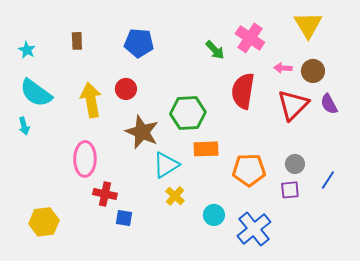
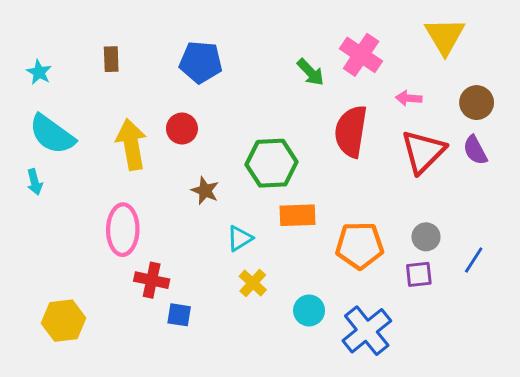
brown circle: (313, 71) -> (477, 103), moved
brown star: (142, 132) -> (205, 191), size x0.6
cyan triangle: (166, 165) -> (240, 238), size x0.7

